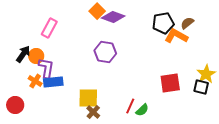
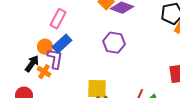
black arrow: (23, 54) -> (32, 64), moved
blue rectangle: (53, 82) -> (62, 44), moved, turned -36

